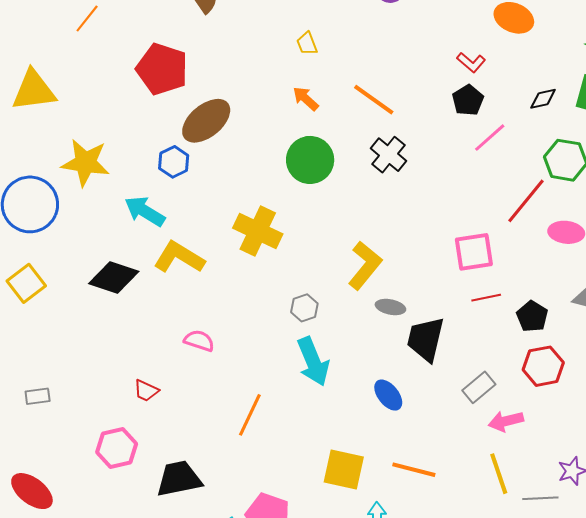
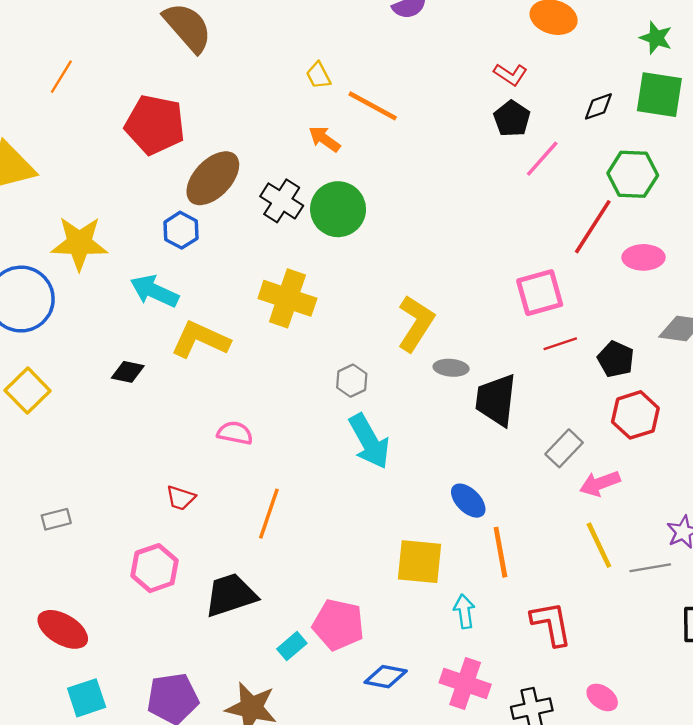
orange line: (374, 100) -> (373, 106), moved
black cross: (389, 155) -> (282, 201), moved
black diamond: (114, 278) -> (128, 372), size x0.6
blue ellipse: (388, 395) -> (468, 501), moved
orange line: (250, 415) -> (269, 514), moved
orange line: (414, 470) -> (500, 552), turned 72

